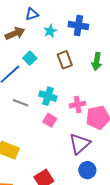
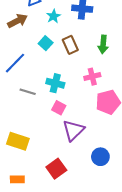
cyan square: (30, 58) -> (46, 43), moved
pink cross: (78, 105) -> (92, 77), moved
purple triangle: (80, 144) -> (73, 130), moved

